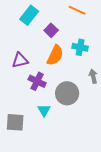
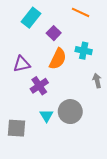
purple cross: (37, 81) -> (39, 86), turned 30
gray circle: (67, 93) -> (70, 112), moved

